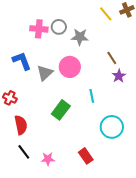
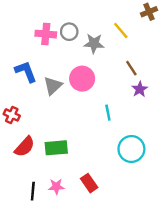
yellow line: (106, 14) -> (121, 31), moved
green rectangle: (61, 110) -> (56, 148), moved, turned 48
red semicircle: (21, 125) -> (25, 147), turned 54
black line: (24, 152) -> (33, 191), moved, turned 42
red rectangle: (86, 156) -> (89, 183), moved

